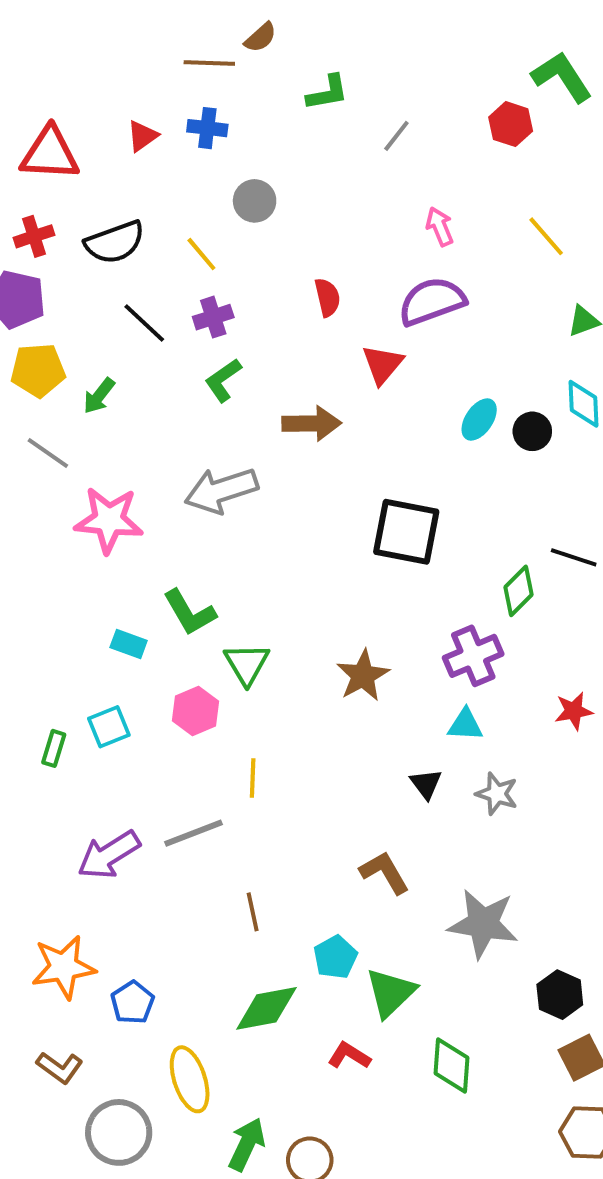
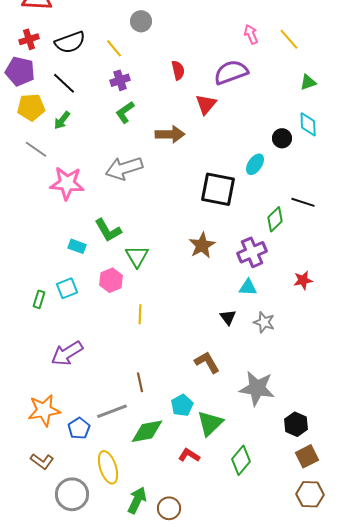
pink arrow: (440, 227) -> (251, 34), moved
black line: (144, 323) -> (64, 83), moved
cyan ellipse: (479, 420) -> (255, 164), moved
brown star: (363, 676) -> (202, 245), moved
gray line: (194, 833) -> (112, 411), moved
green diamond: (452, 1066) -> (241, 460), turned 36

